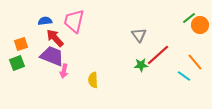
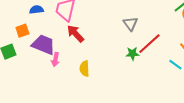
red arrow: (55, 38) -> (75, 34), moved
orange square: (21, 44) -> (22, 31), moved

